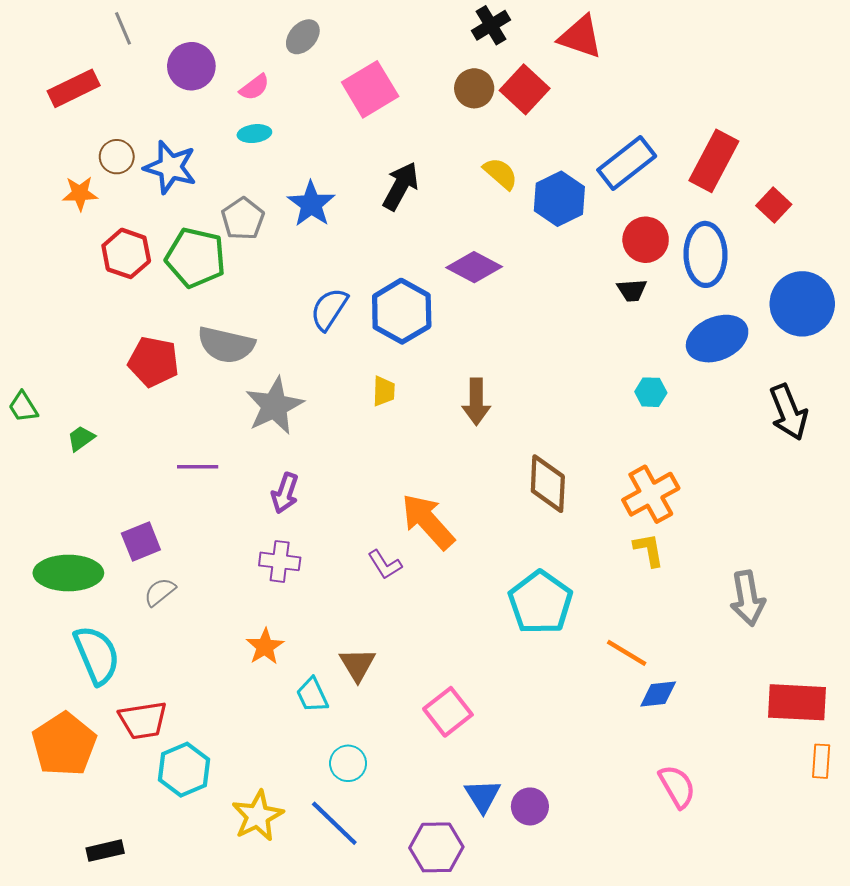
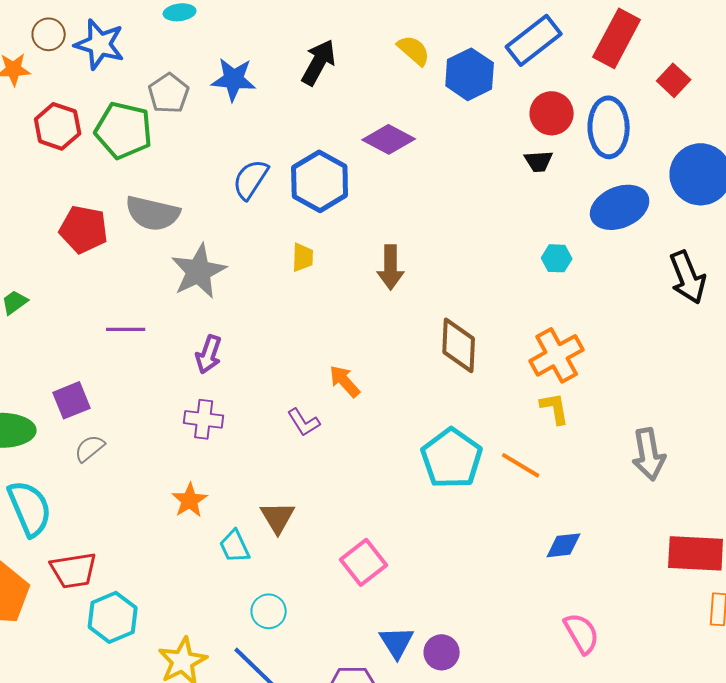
blue star: (311, 204) -> (234, 79), turned -30
orange arrow: (428, 521) -> (345, 381), size x0.6
orange line: (627, 653) -> (521, 465), moved

